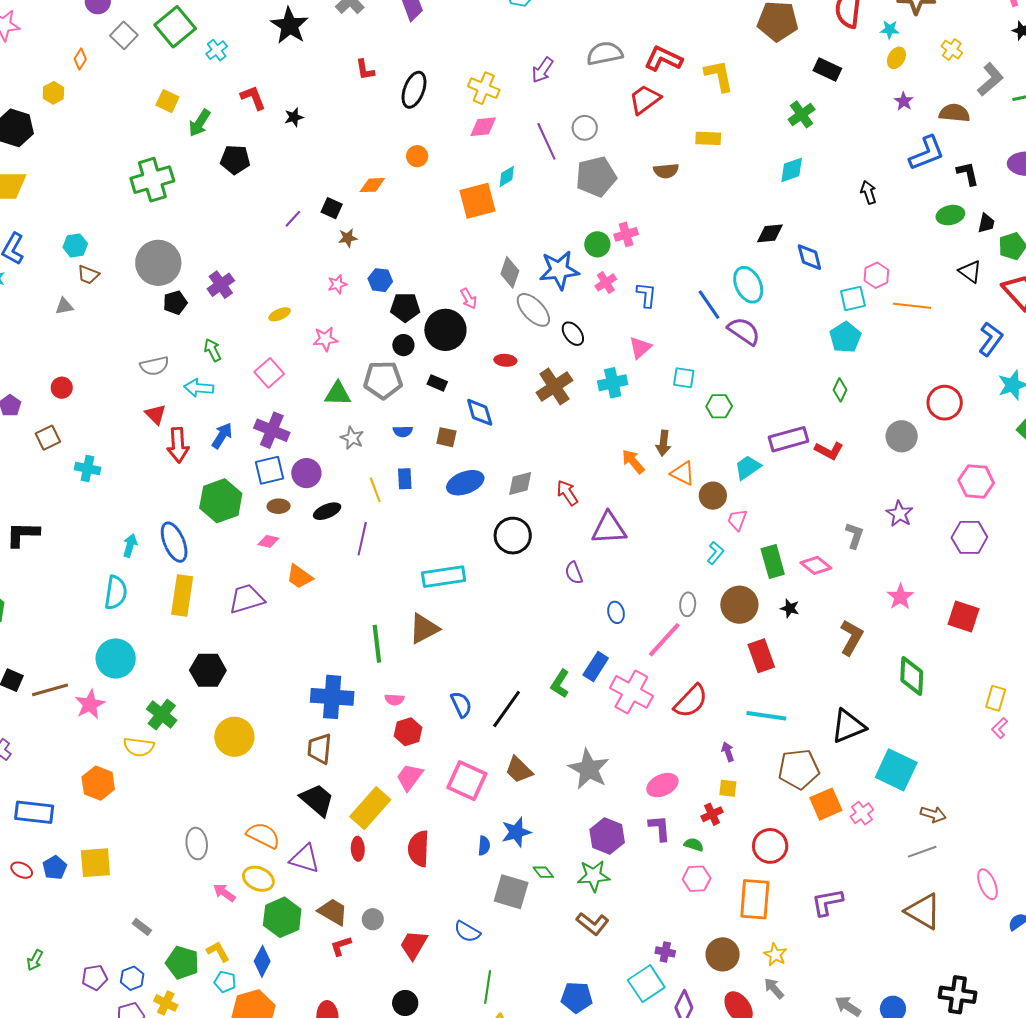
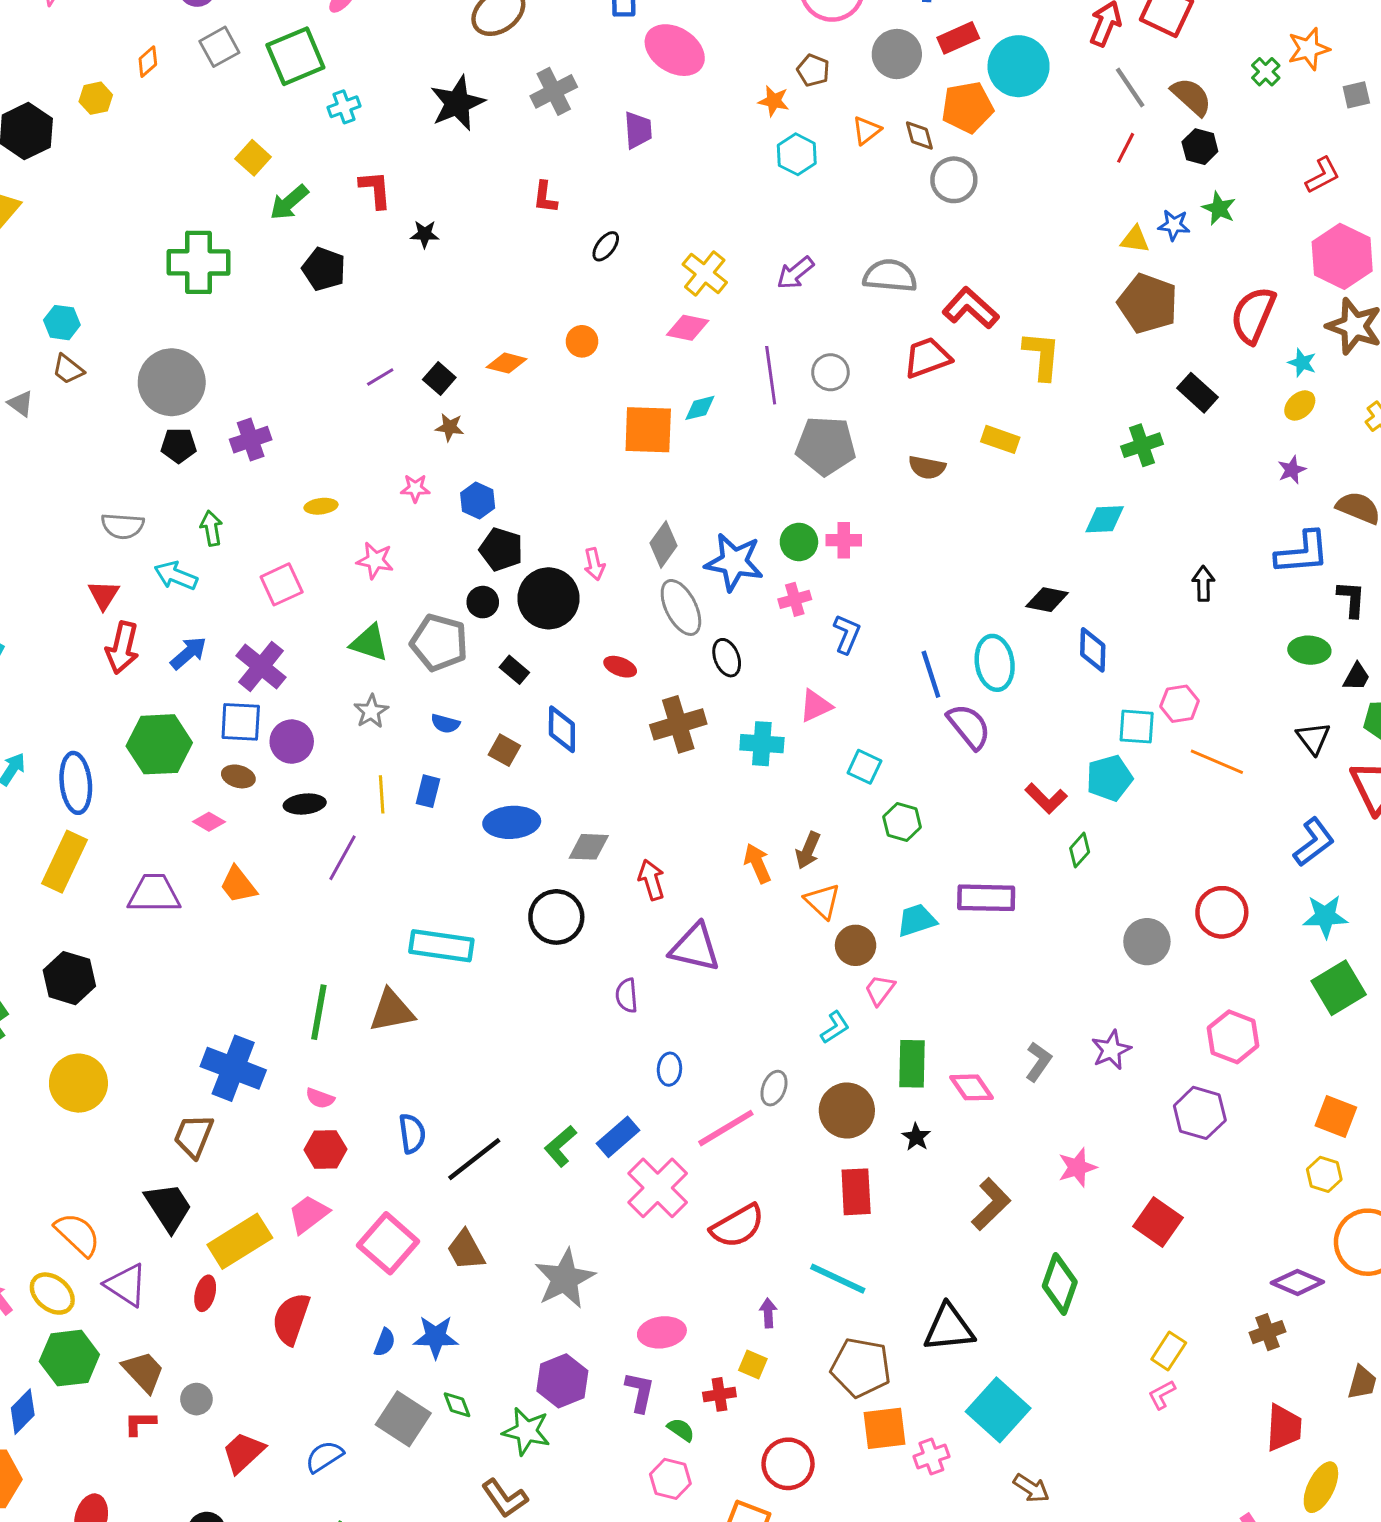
black ellipse: (414, 90) -> (606, 246), size x0.6
gray triangle: (64, 306) -> (21, 403), turned 30
red L-shape: (829, 451) -> (1046, 798), moved
blue semicircle: (467, 932) -> (324, 1457), turned 100

